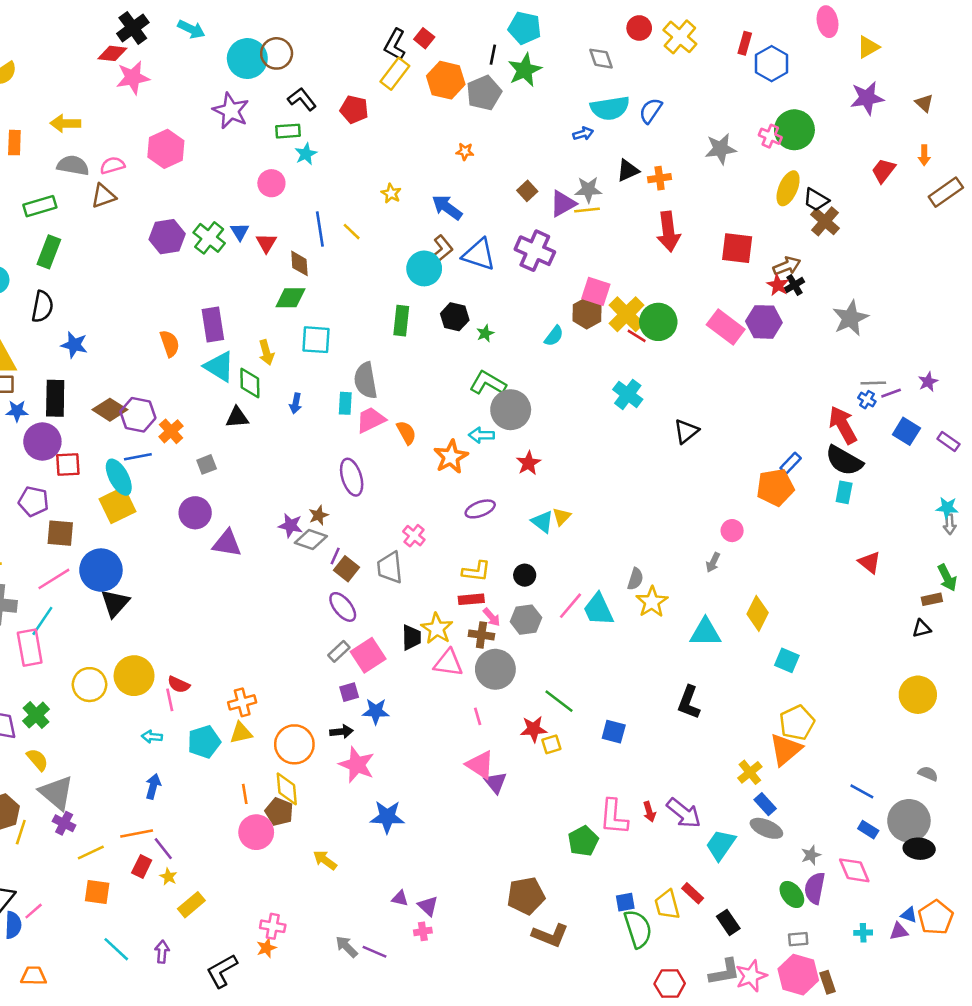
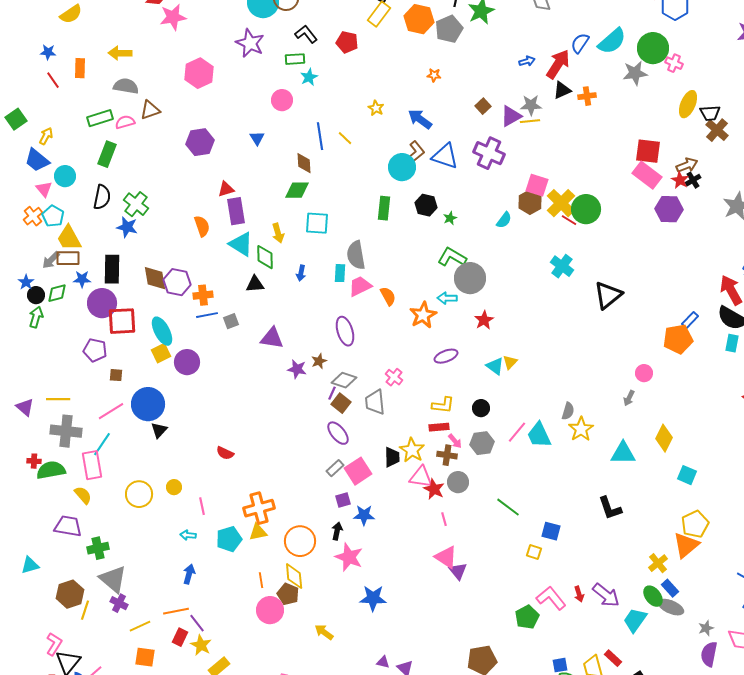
cyan semicircle: (610, 108) -> (612, 41), moved, turned -32
green circle: (794, 130) -> (653, 48), moved
pink semicircle: (112, 165) -> (125, 122), moved
black trapezoid: (816, 200) -> (710, 113), turned -35
red arrow: (668, 232) -> (558, 64), moved, turned -140
green cross: (209, 238) -> (136, 204), moved
red triangle: (266, 243) -> (226, 189), moved, turned 42
pink rectangle: (726, 327) -> (647, 175), moved
brown diamond: (110, 410) -> (155, 278), turned 48
orange cross: (171, 431) -> (203, 295), turned 36
black triangle: (686, 431) -> (608, 295), size x1.4
blue line: (138, 457) -> (207, 315), moved
red square: (68, 464) -> (122, 321), size x1.4
yellow square: (118, 505) -> (161, 353), size x0.7
purple circle: (195, 513) -> (187, 362), moved
brown square: (60, 533) -> (116, 375), size x0.6
gray diamond: (311, 539) -> (344, 380), moved
purple triangle: (227, 543) -> (272, 338), moved
black triangle: (115, 603) -> (159, 430), size x0.7
gray circle: (495, 669) -> (458, 482), size x0.7
yellow circle: (134, 676) -> (174, 487), size x0.5
red semicircle: (179, 685) -> (225, 453), moved
orange cross: (242, 702) -> (259, 508), size x1.4
black L-shape: (689, 702) -> (610, 508), turned -40
green cross: (36, 715) -> (98, 548), moved, turned 30
red star: (534, 729) -> (434, 489), moved, turned 30
black arrow: (341, 732) -> (337, 531), turned -72
yellow square: (551, 744) -> (534, 552), moved, turned 35
yellow semicircle: (37, 760) -> (83, 495), moved
pink L-shape: (614, 817) -> (551, 598), turned 136
yellow star: (168, 877) -> (201, 645), size x1.5
green ellipse: (792, 894) -> (653, 596), moved

